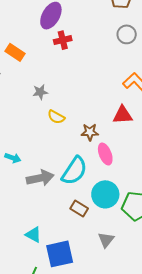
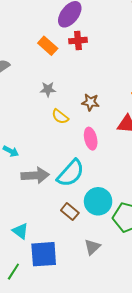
orange rectangle: (15, 52) -> (48, 46), moved
brown star: (90, 132) -> (90, 102), moved
pink ellipse: (105, 154) -> (91, 139), moved

